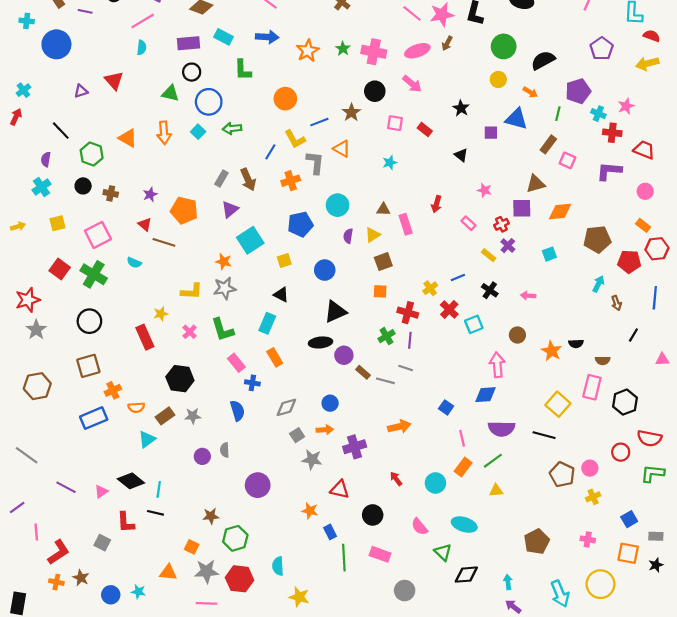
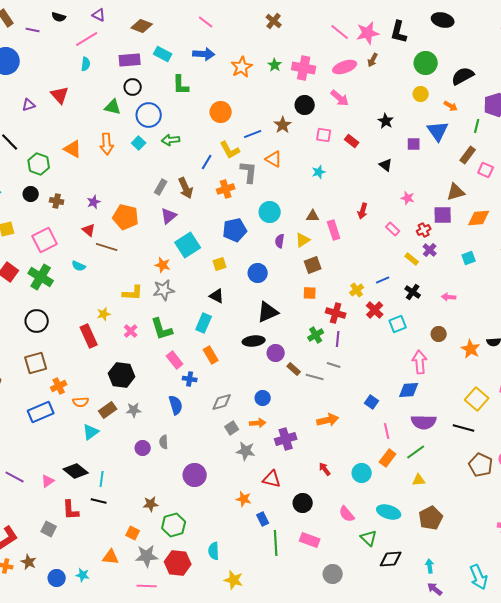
blue triangle: (516, 119) -> (438, 131), turned 40
brown pentagon: (537, 542) -> (431, 518), moved

